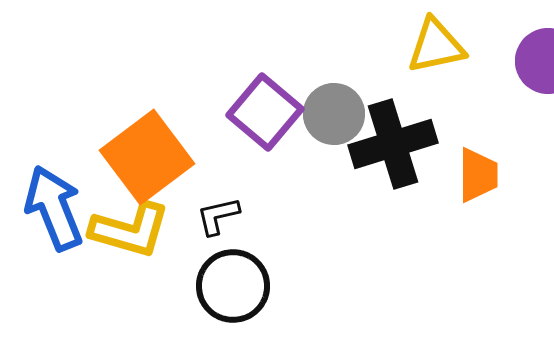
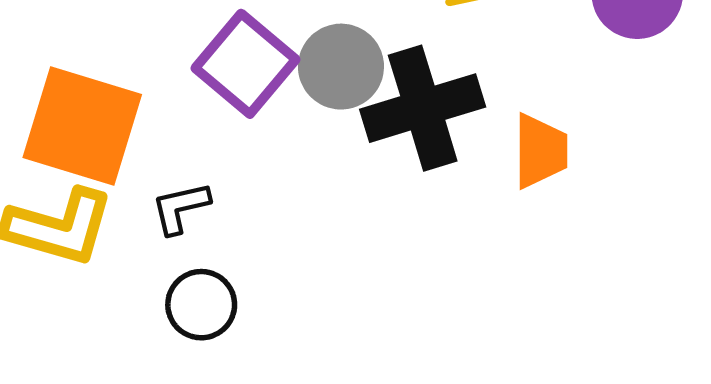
orange square: (147, 157) -> (82, 126), turned -36
black circle: (233, 286) -> (201, 305), size x0.7

